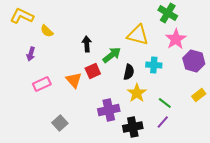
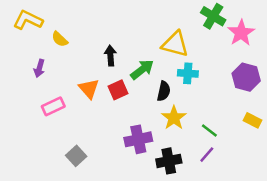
pink star: (176, 39) -> (241, 33), moved
cyan cross: (154, 65) -> (188, 73), moved
orange triangle: (74, 80) -> (89, 89), moved
yellow rectangle: (199, 95) -> (253, 120), turned 64

